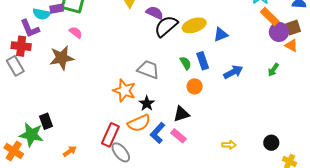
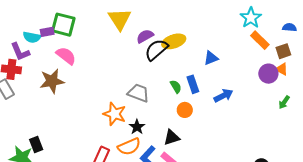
purple semicircle: (155, 13) -> (145, 36), turned -54
yellow ellipse: (194, 25) -> (174, 41), moved
pink semicircle: (76, 32) -> (66, 56), size x1.5
purple circle: (279, 32) -> (268, 74), moved
green arrow: (273, 70) -> (284, 102), moved

